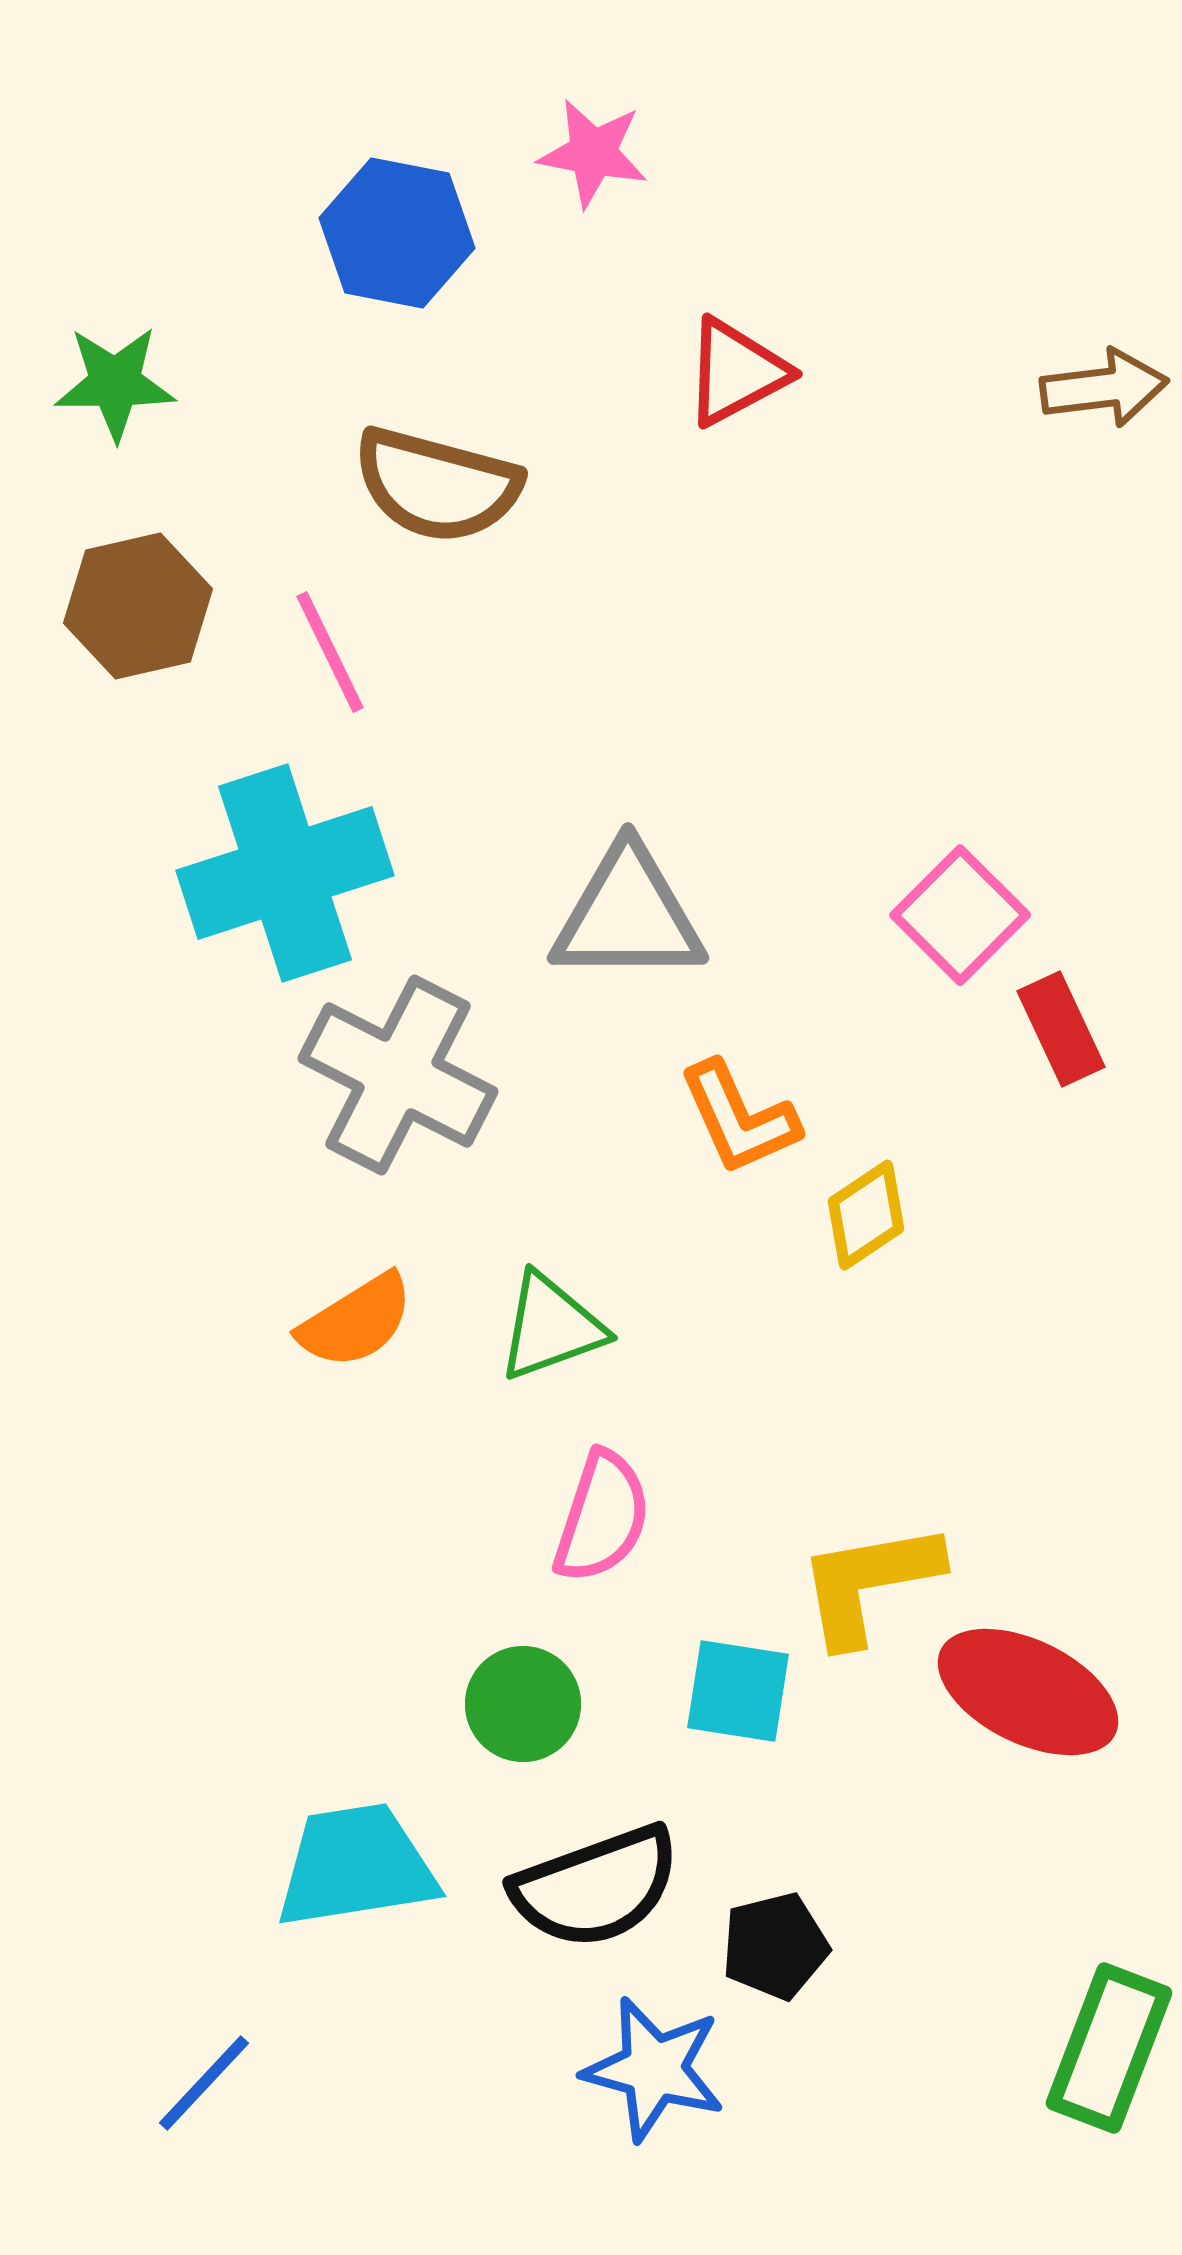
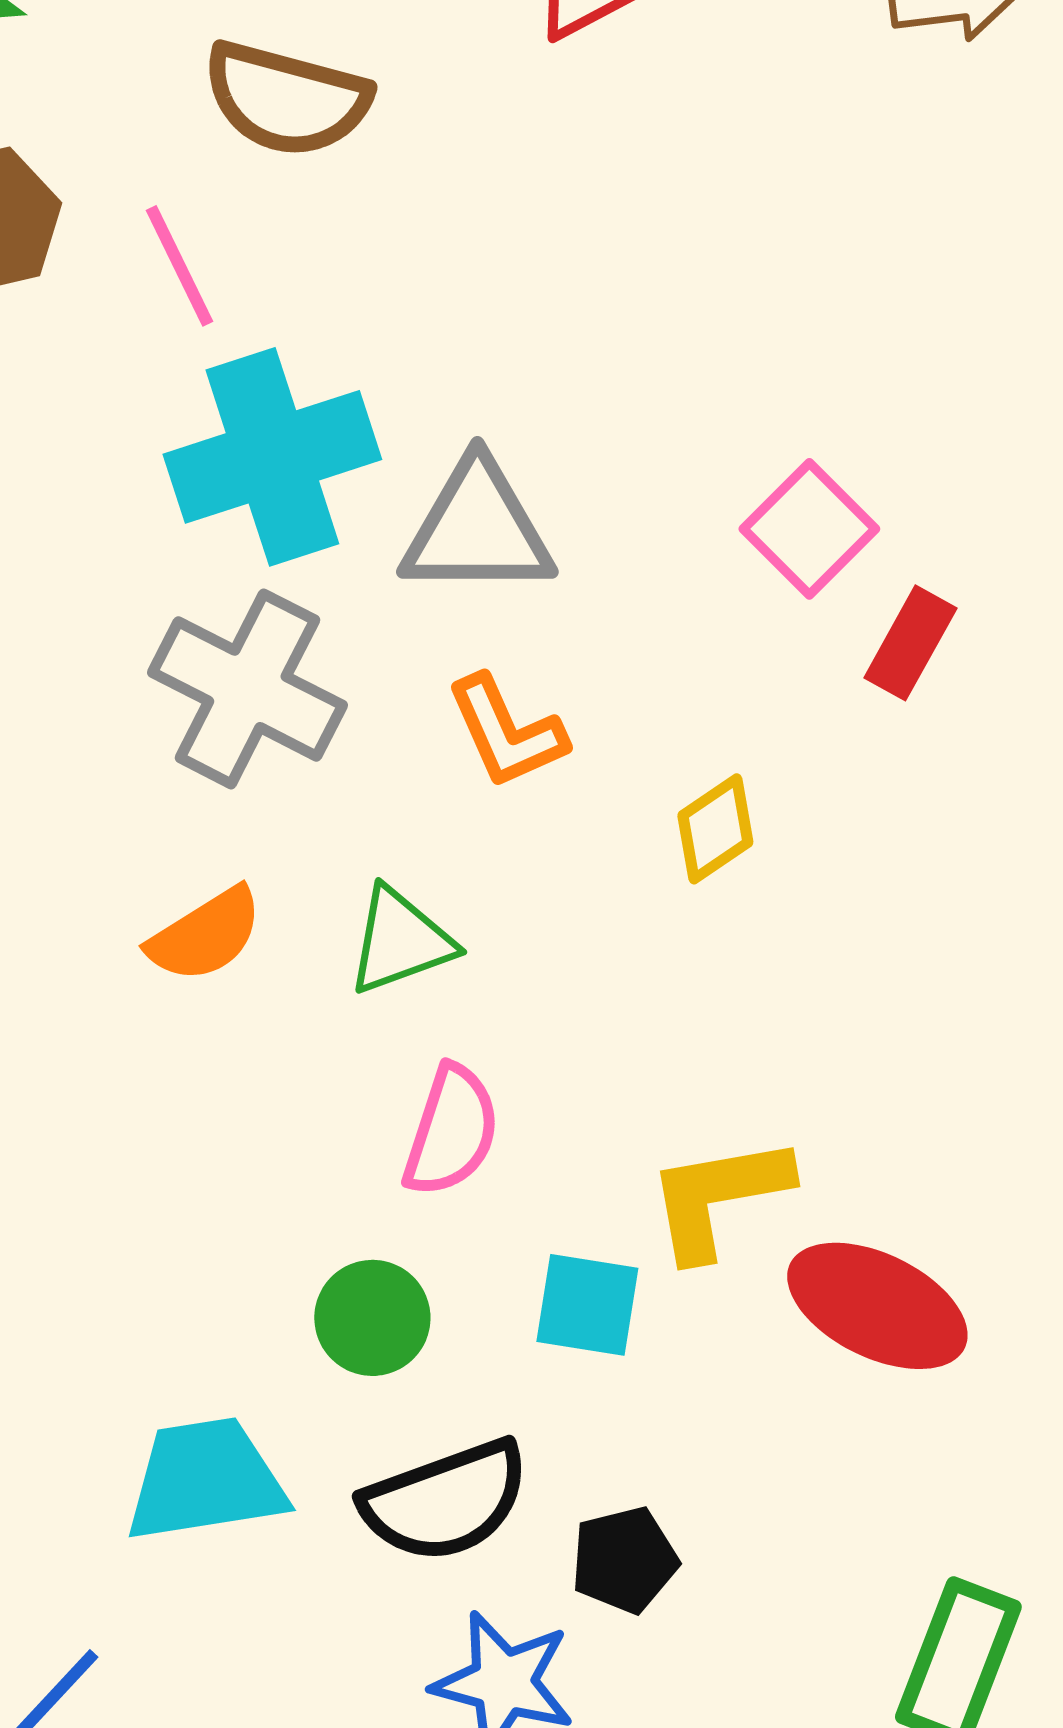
cyan cross: (285, 873) -> (272, 457), moved
red rectangle: (1061, 1029) -> (910, 643), turned 54
orange L-shape: (739, 1118) -> (506, 732), moved

